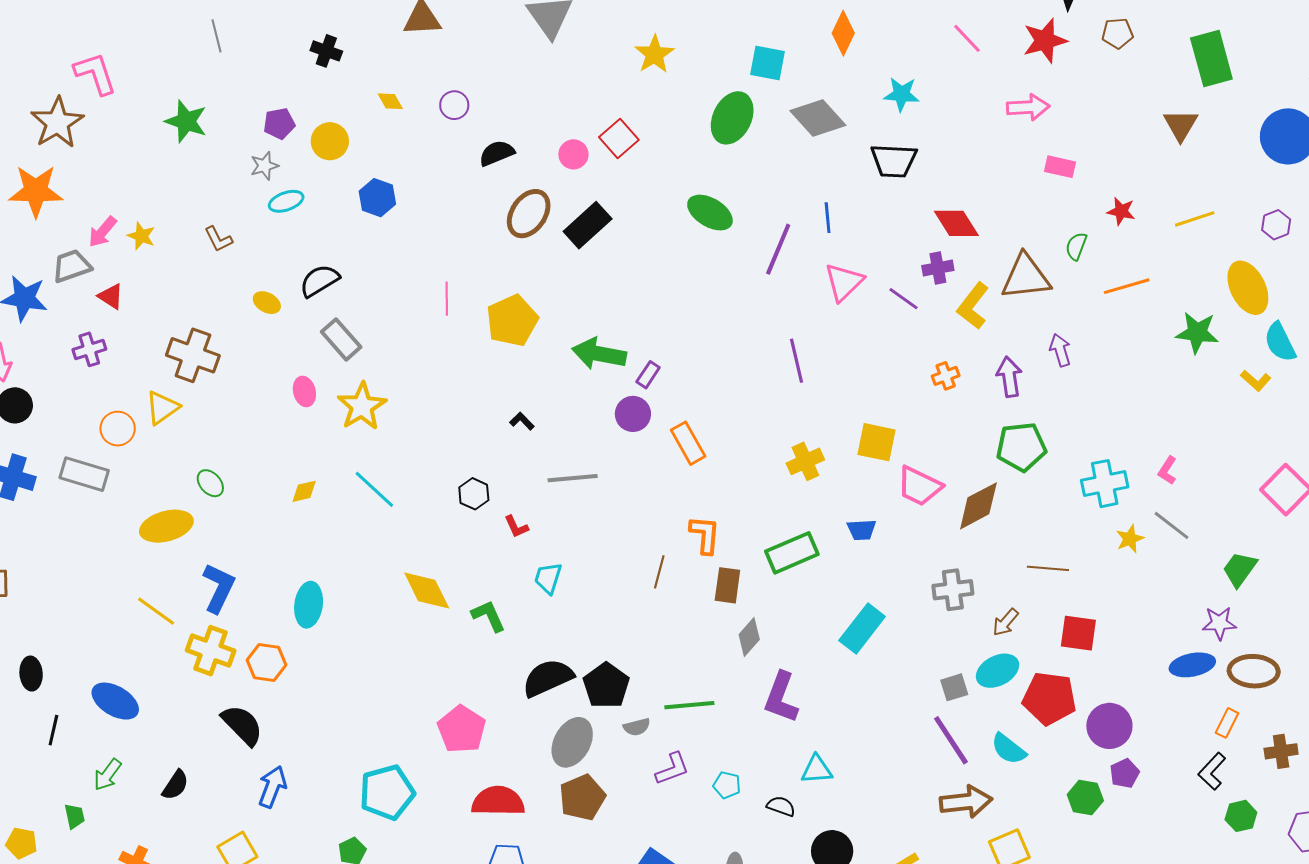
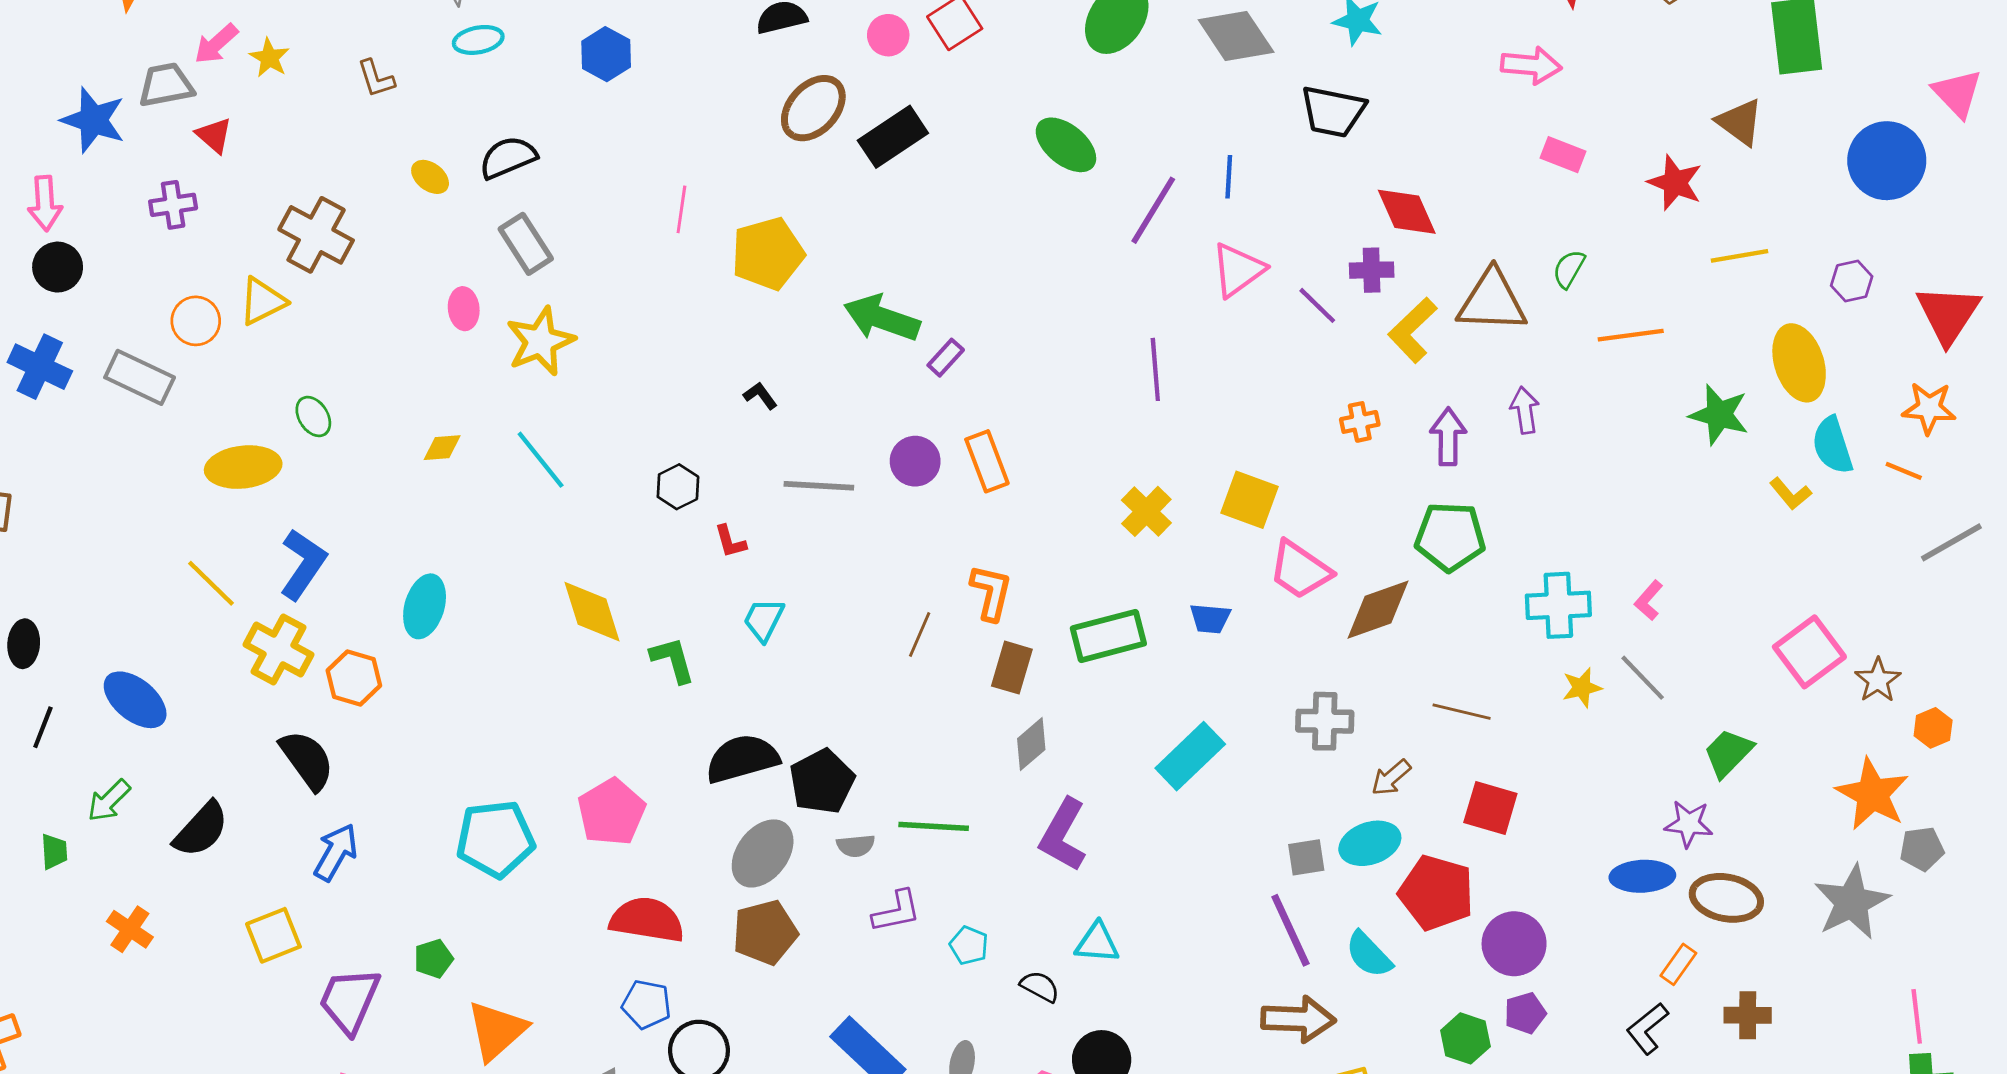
brown triangle: (1181, 125) -> (1740, 122), turned -33
red star: (1121, 211) -> (1675, 183), moved, size x1.4
purple circle: (633, 414) -> (915, 461), moved
yellow cross: (805, 461) -> (1146, 511), turned -30
black semicircle: (175, 785) -> (201, 829), size x1.4
cyan pentagon: (387, 792) -> (495, 839), moved

